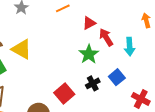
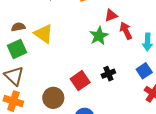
green star: (89, 54) -> (99, 36), moved
blue square: (117, 77) -> (144, 71), moved

